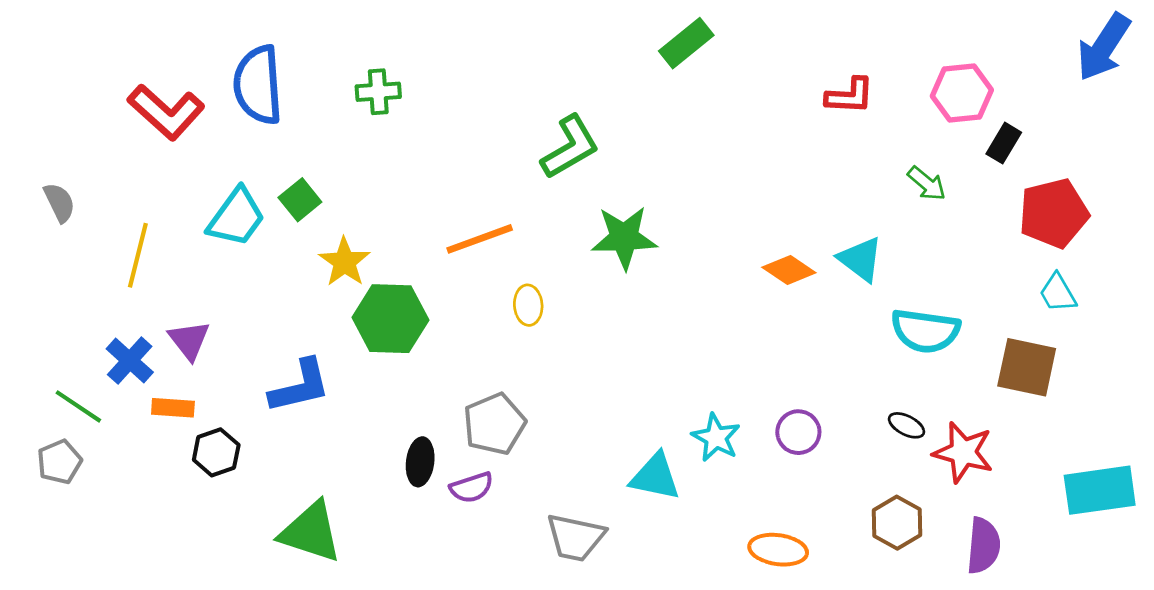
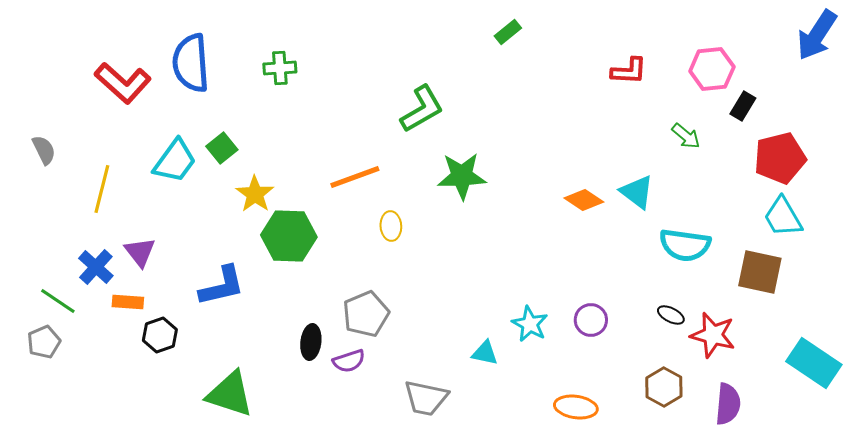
green rectangle: (686, 43) -> (508, 32), size x0.7
cyan trapezoid: (1058, 293) -> (783, 217), size x1.4
cyan triangle: (655, 477) -> (485, 353), size x0.7
cyan rectangle: (1100, 490) -> (814, 363), turned 42

